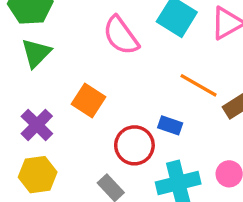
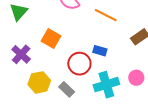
orange line: (199, 85) -> (106, 15), moved
yellow hexagon: (38, 175) -> (39, 82), moved

